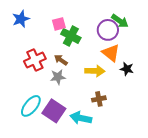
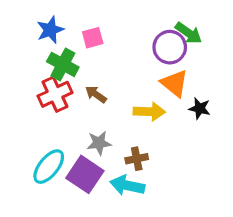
blue star: (21, 19) -> (50, 30), moved
green cross: (71, 36) -> (63, 64), moved
gray star: (58, 77) -> (99, 143), moved
brown cross: (99, 99) -> (137, 159), moved

